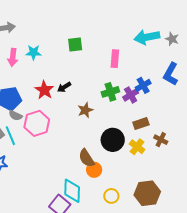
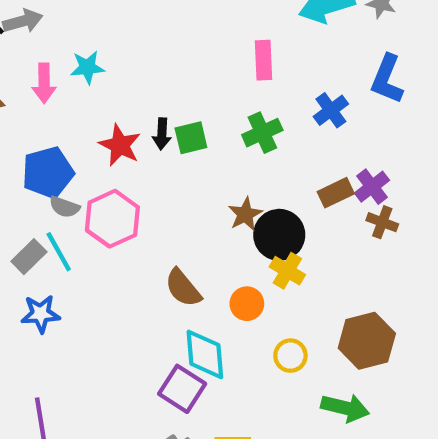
green square: (75, 45) -> (191, 138), moved
black arrow: (64, 87) -> (162, 134), turned -48
purple cross: (131, 95) -> (372, 187), moved
brown star: (85, 110) -> (245, 214), moved
yellow cross: (137, 147) -> (287, 271), moved
brown semicircle: (87, 158) -> (183, 288), moved

